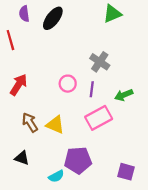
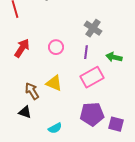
pink circle: (68, 84) -> (56, 47), moved
green arrow: (124, 95) -> (114, 57), turned 35
brown arrow: (30, 122) -> (32, 91), moved
purple pentagon: (78, 160) -> (92, 114), moved

